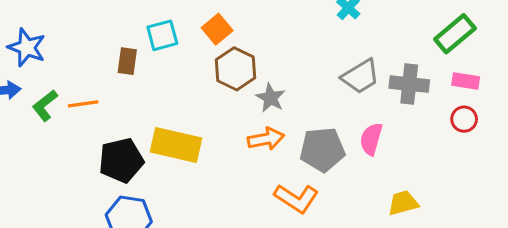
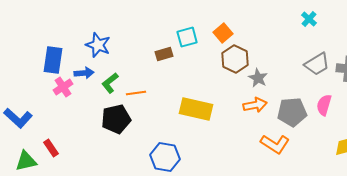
brown rectangle: (127, 61) -> (164, 54), turned 66
orange line: (83, 104) -> (136, 93), moved
black pentagon: (121, 160) -> (116, 119), moved

